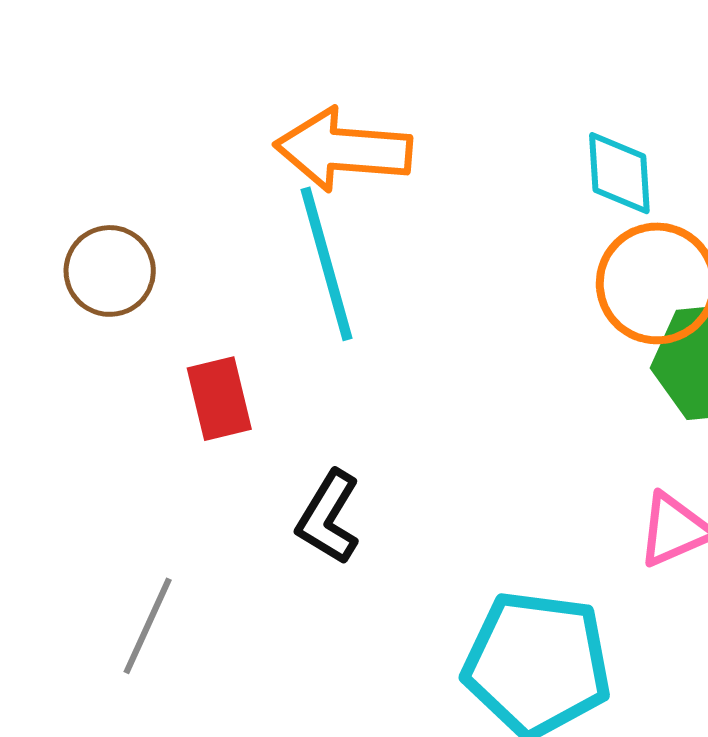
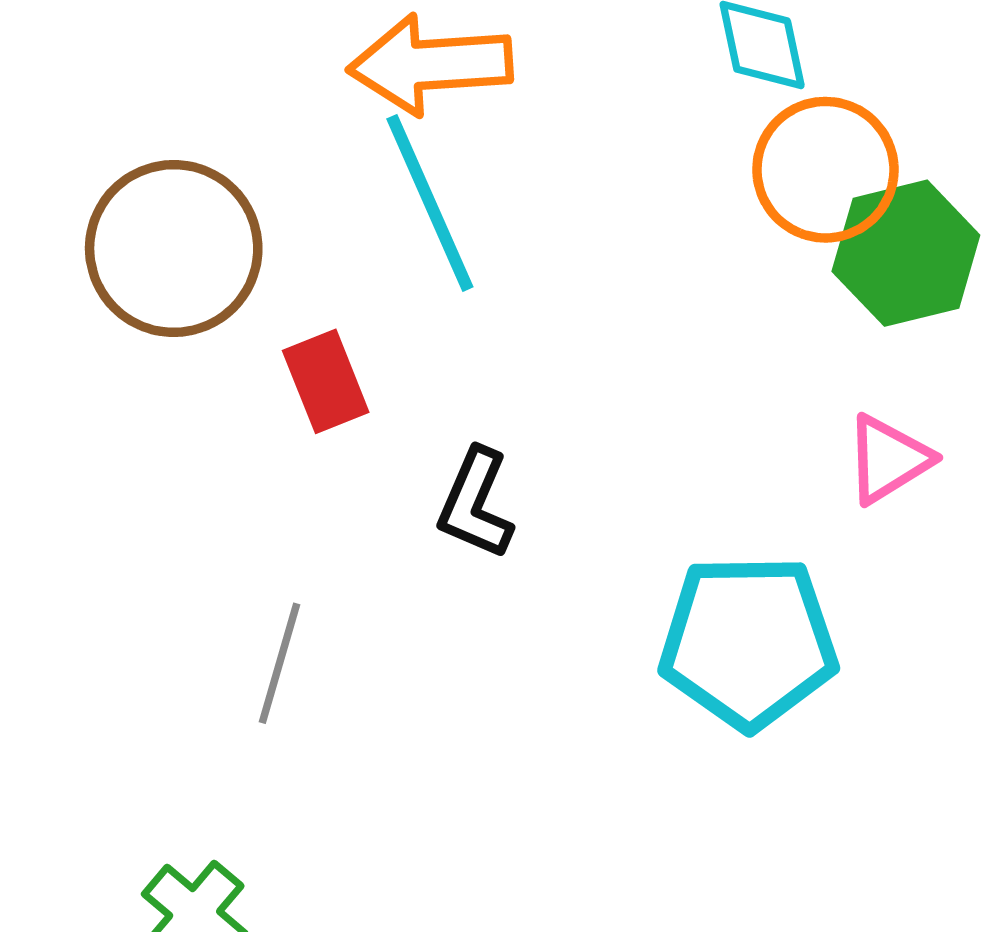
brown circle: (110, 271) -> (174, 248), size x1.6

